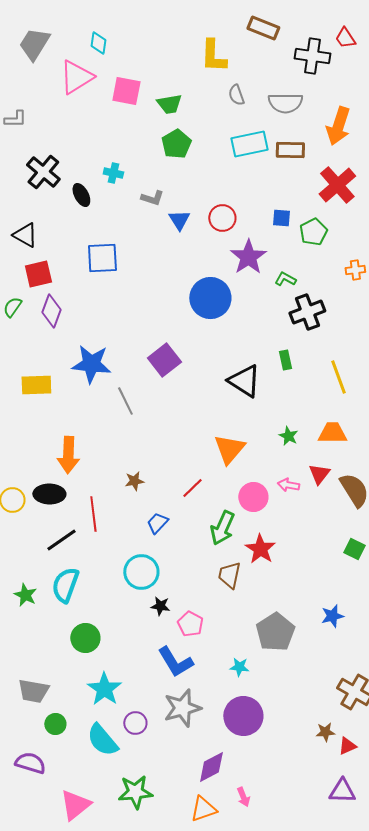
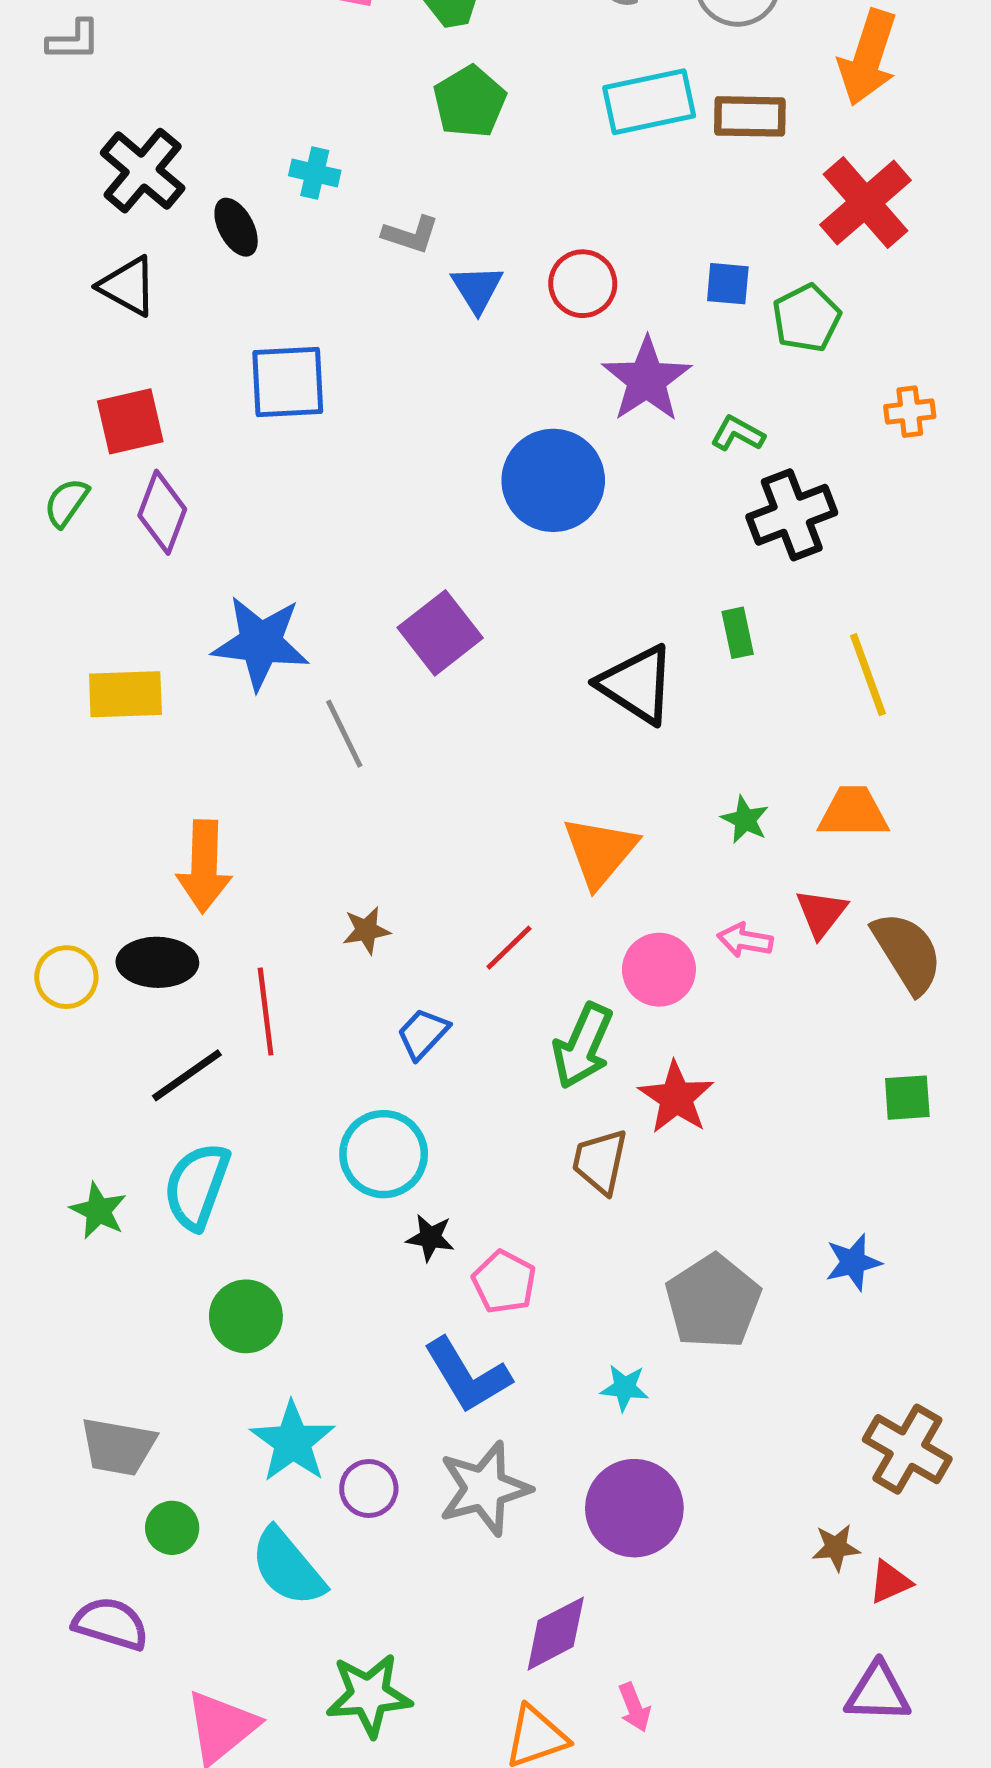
black triangle: (25, 235) -> (128, 286), moved
green square: (354, 549) -> (907, 1098), turned -30
purple circle: (135, 723) -> (369, 1488), moved

